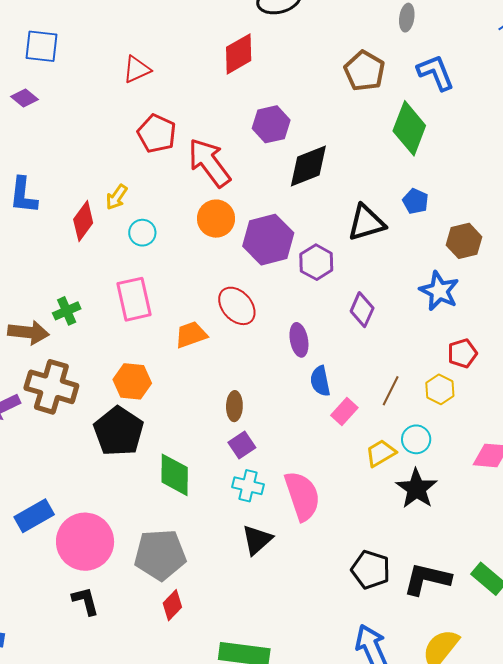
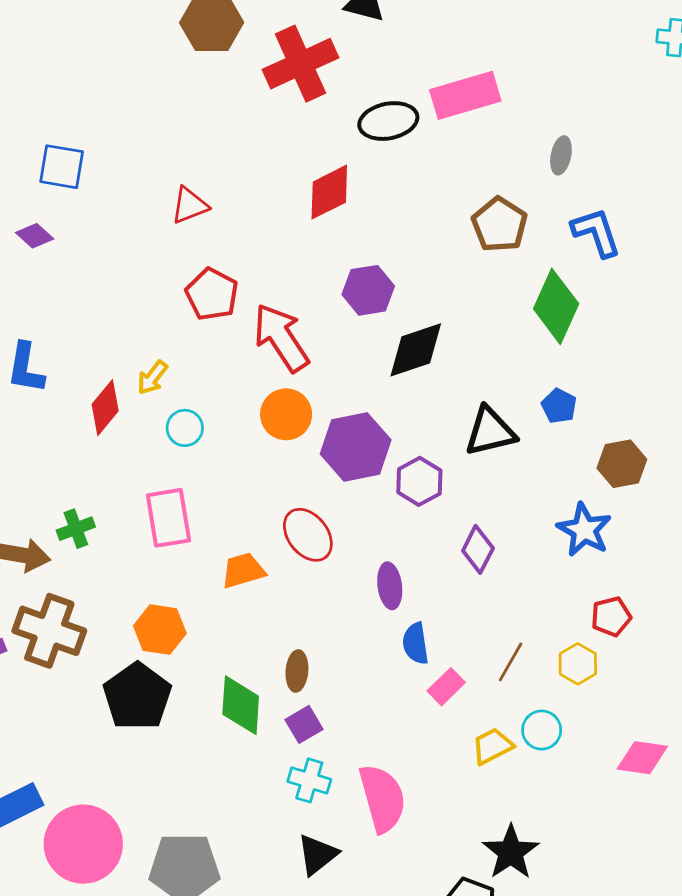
green diamond: (175, 475) -> (241, 705), moved
black star: (416, 489) -> (511, 852), moved

